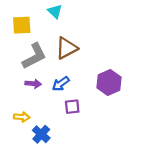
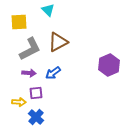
purple hexagon: (109, 83) -> (109, 65), moved
purple square: (72, 107) -> (36, 93), moved

